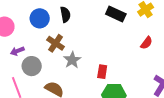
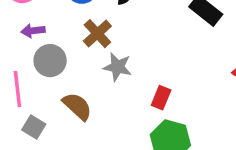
gray star: (72, 60) -> (117, 67), turned 30

